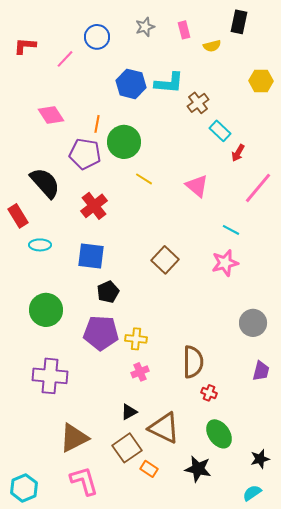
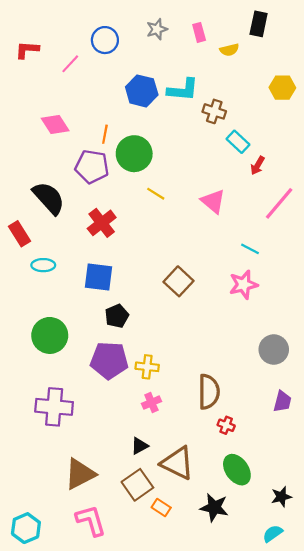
brown cross: (198, 103) -> (214, 111), turned -35

